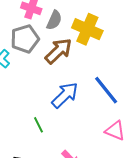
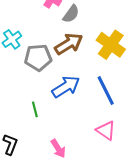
yellow cross: (87, 29) -> (111, 45), moved
gray pentagon: (25, 39) -> (38, 58), moved

